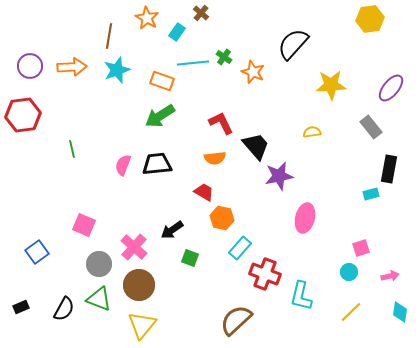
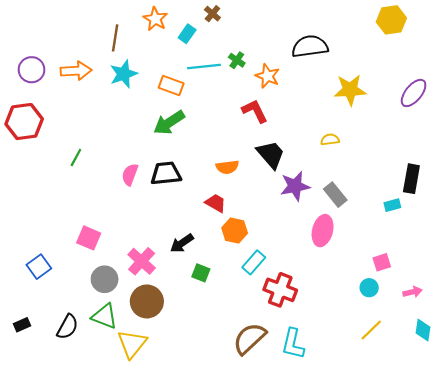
black semicircle: (293, 44) -> (310, 46), turned 40
red L-shape: (221, 123) -> (255, 111), moved
gray rectangle: (371, 127) -> (335, 195), moved
green line: (72, 149) -> (76, 158), turned 42
cyan L-shape: (301, 296) -> (293, 344), moved
yellow triangle: (142, 325) -> (132, 344), moved

